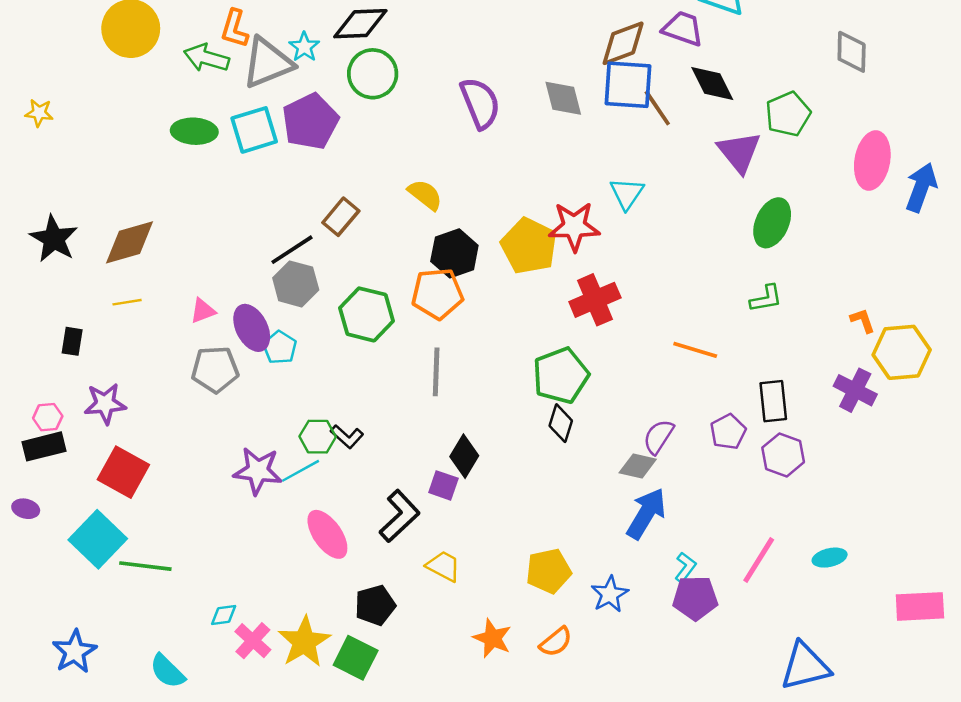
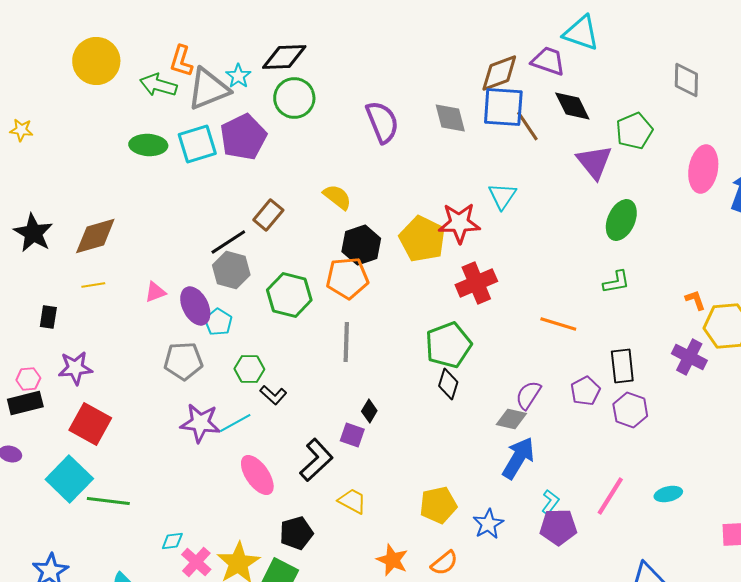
gray pentagon: (215, 369) -> (183, 361), moved
green hexagon: (318, 437) -> (249, 369), moved
black diamond: (464, 456) -> (369, 411), size x0.7

